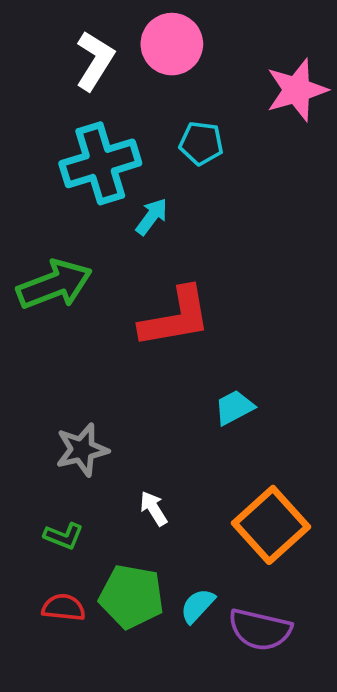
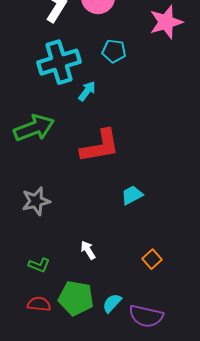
gray star: (82, 450) -> (36, 201), moved
orange square: (271, 525) -> (152, 259), size x0.5

